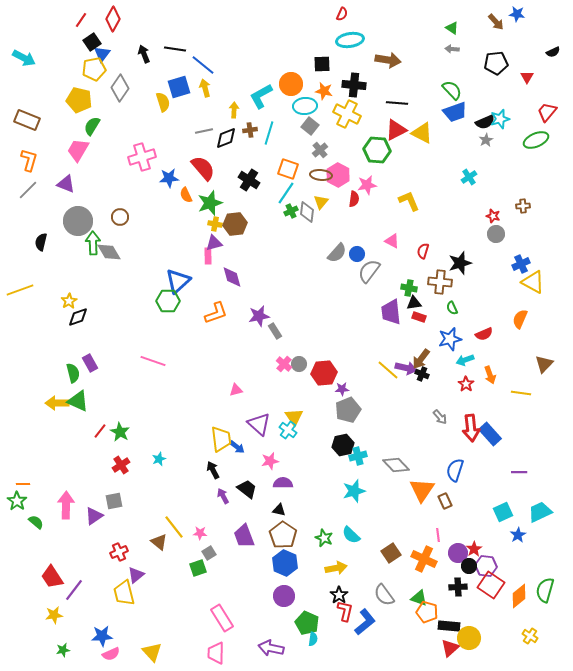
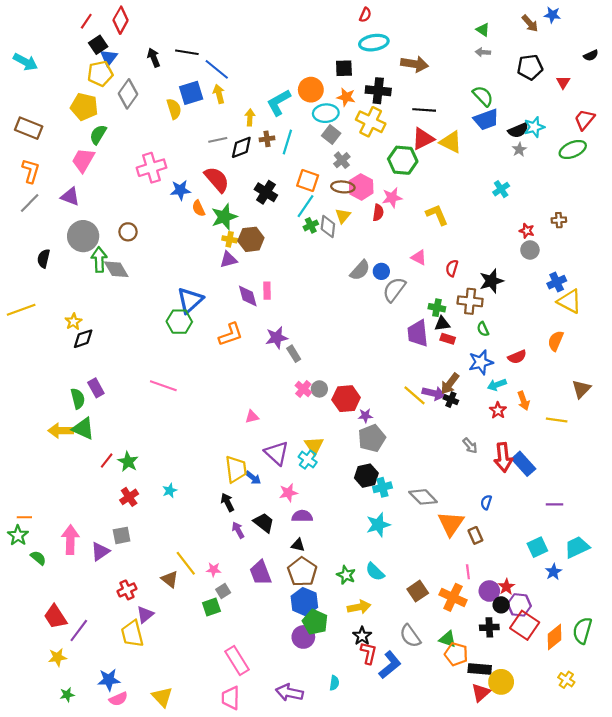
pink rectangle: (208, 256) -> (267, 291), moved
blue semicircle: (455, 470) -> (486, 502), size x0.6
green pentagon: (307, 623) -> (315, 622), moved

